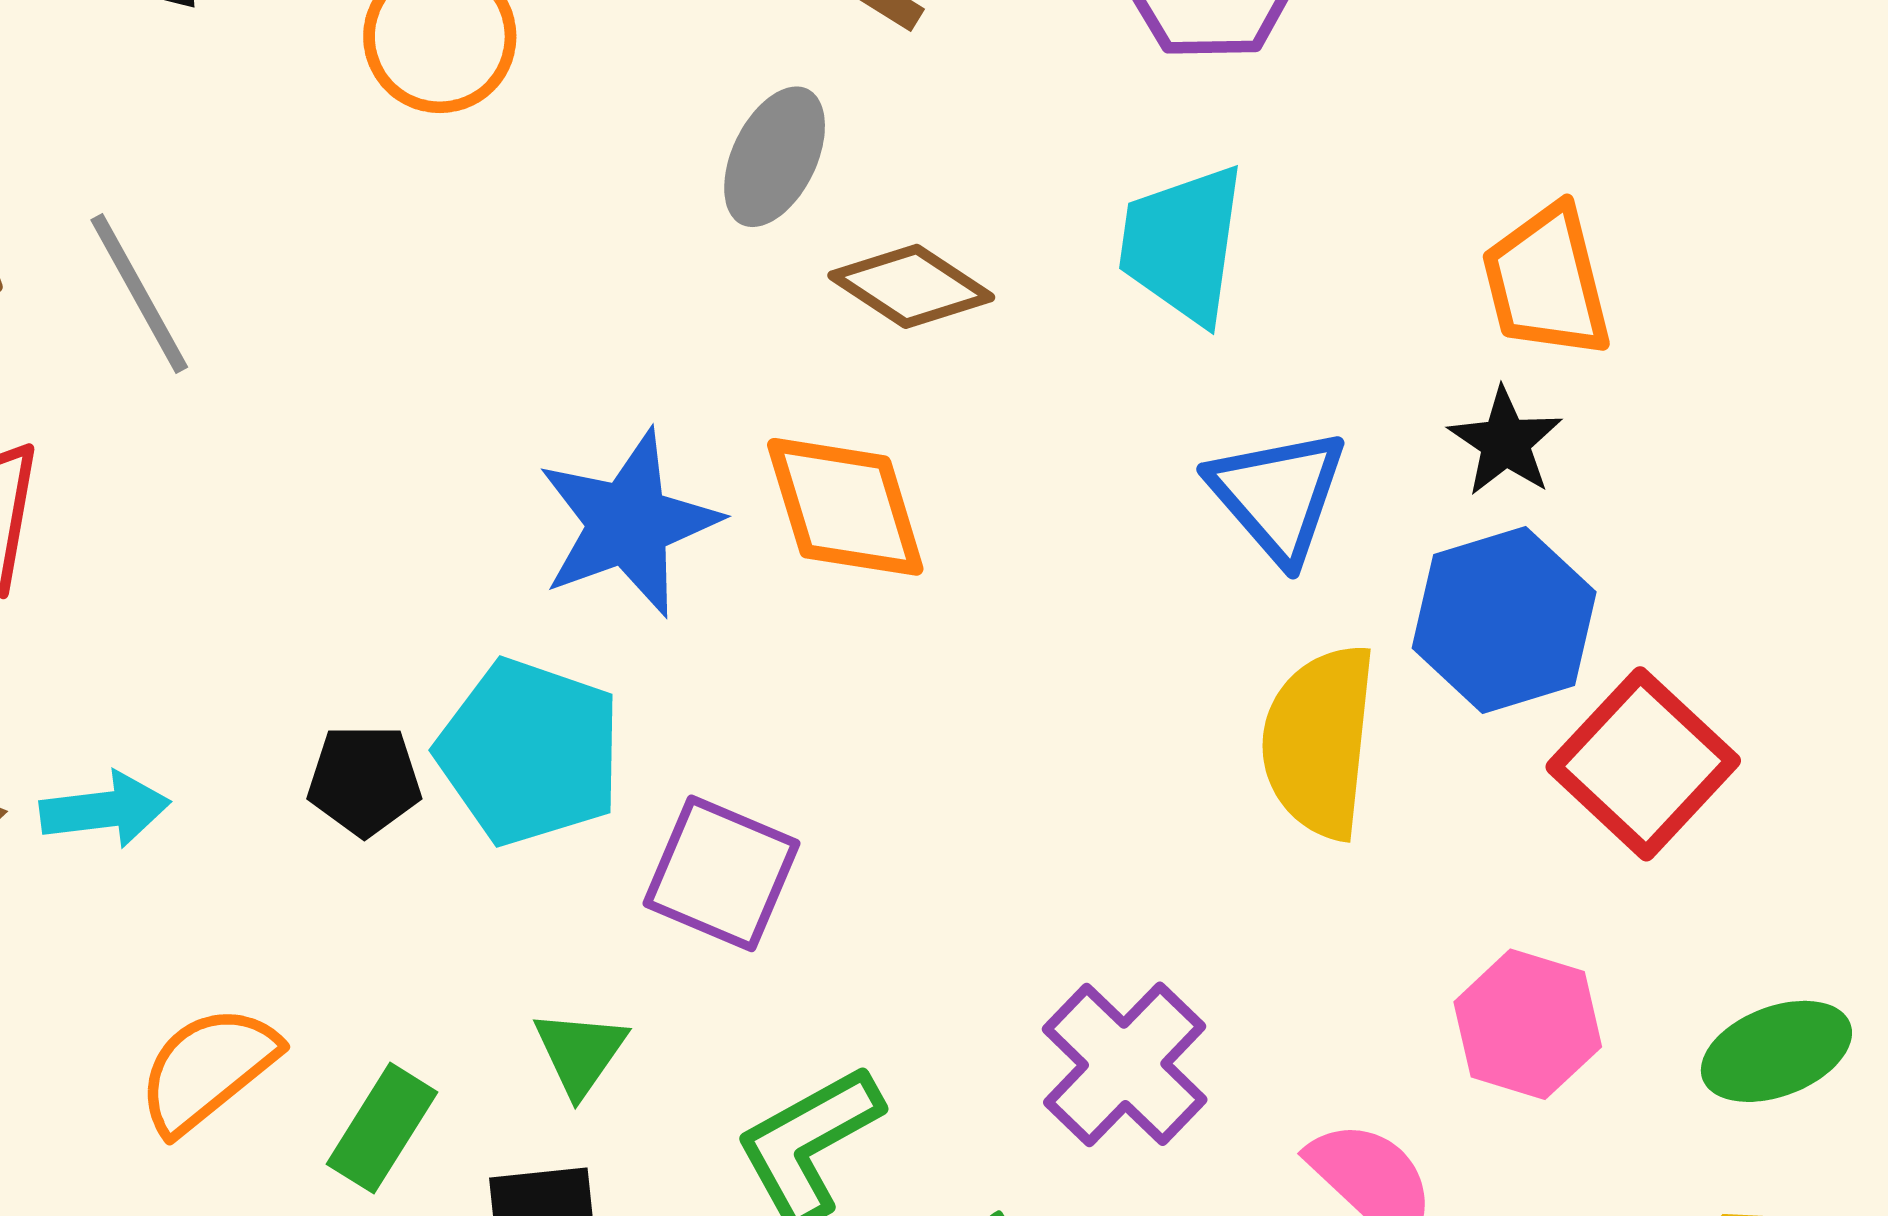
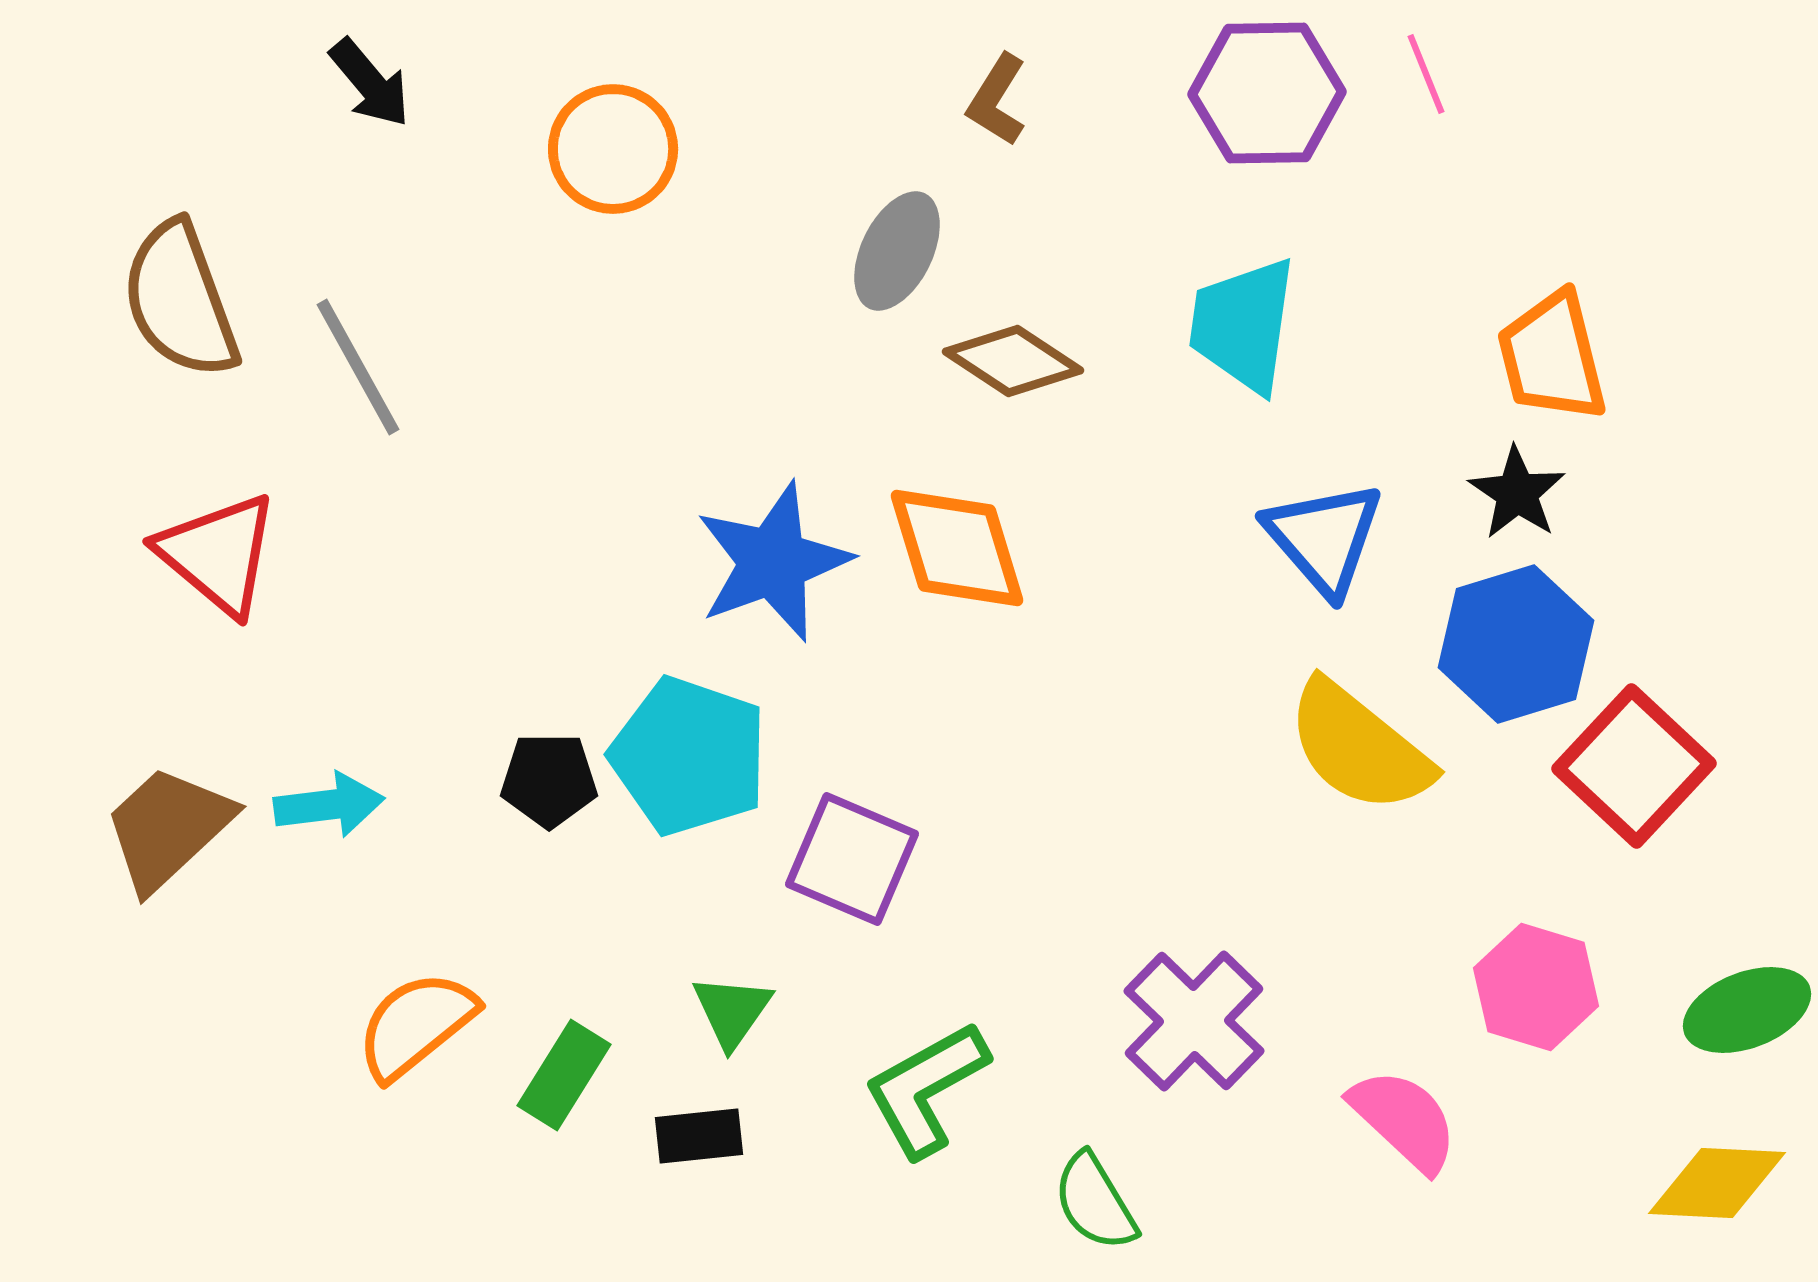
yellow semicircle: (1319, 741) -> (1359, 747), turned -57

